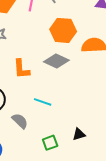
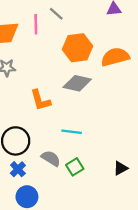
black triangle: (79, 134) -> (121, 168), moved
green square: (50, 143) -> (75, 167), moved

